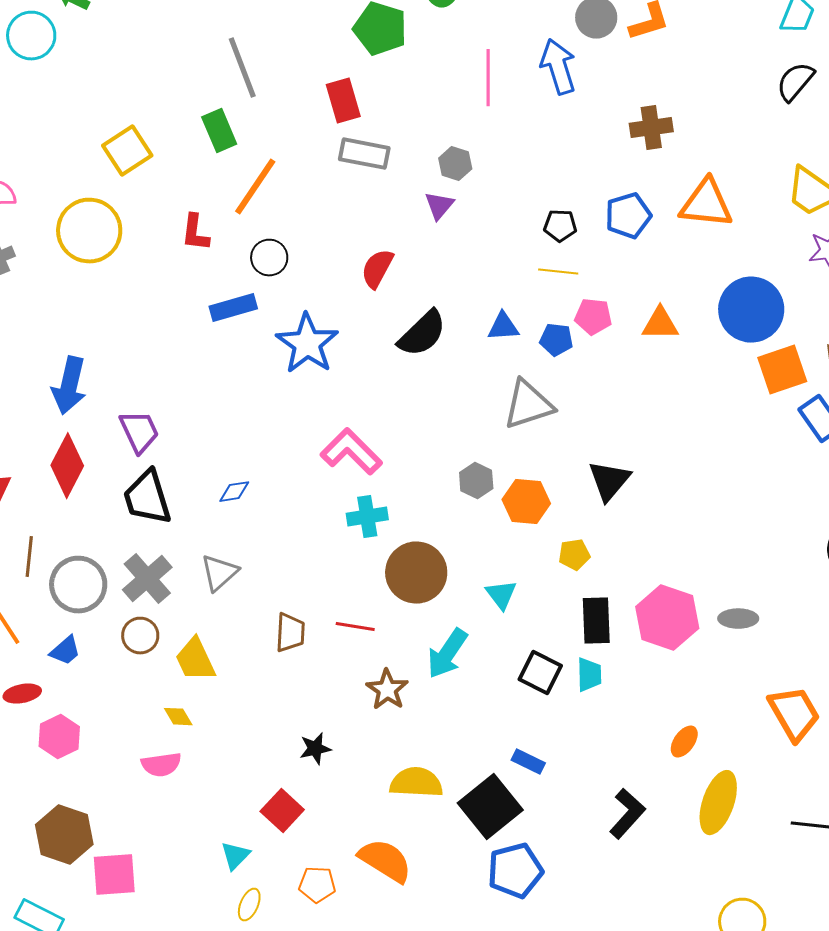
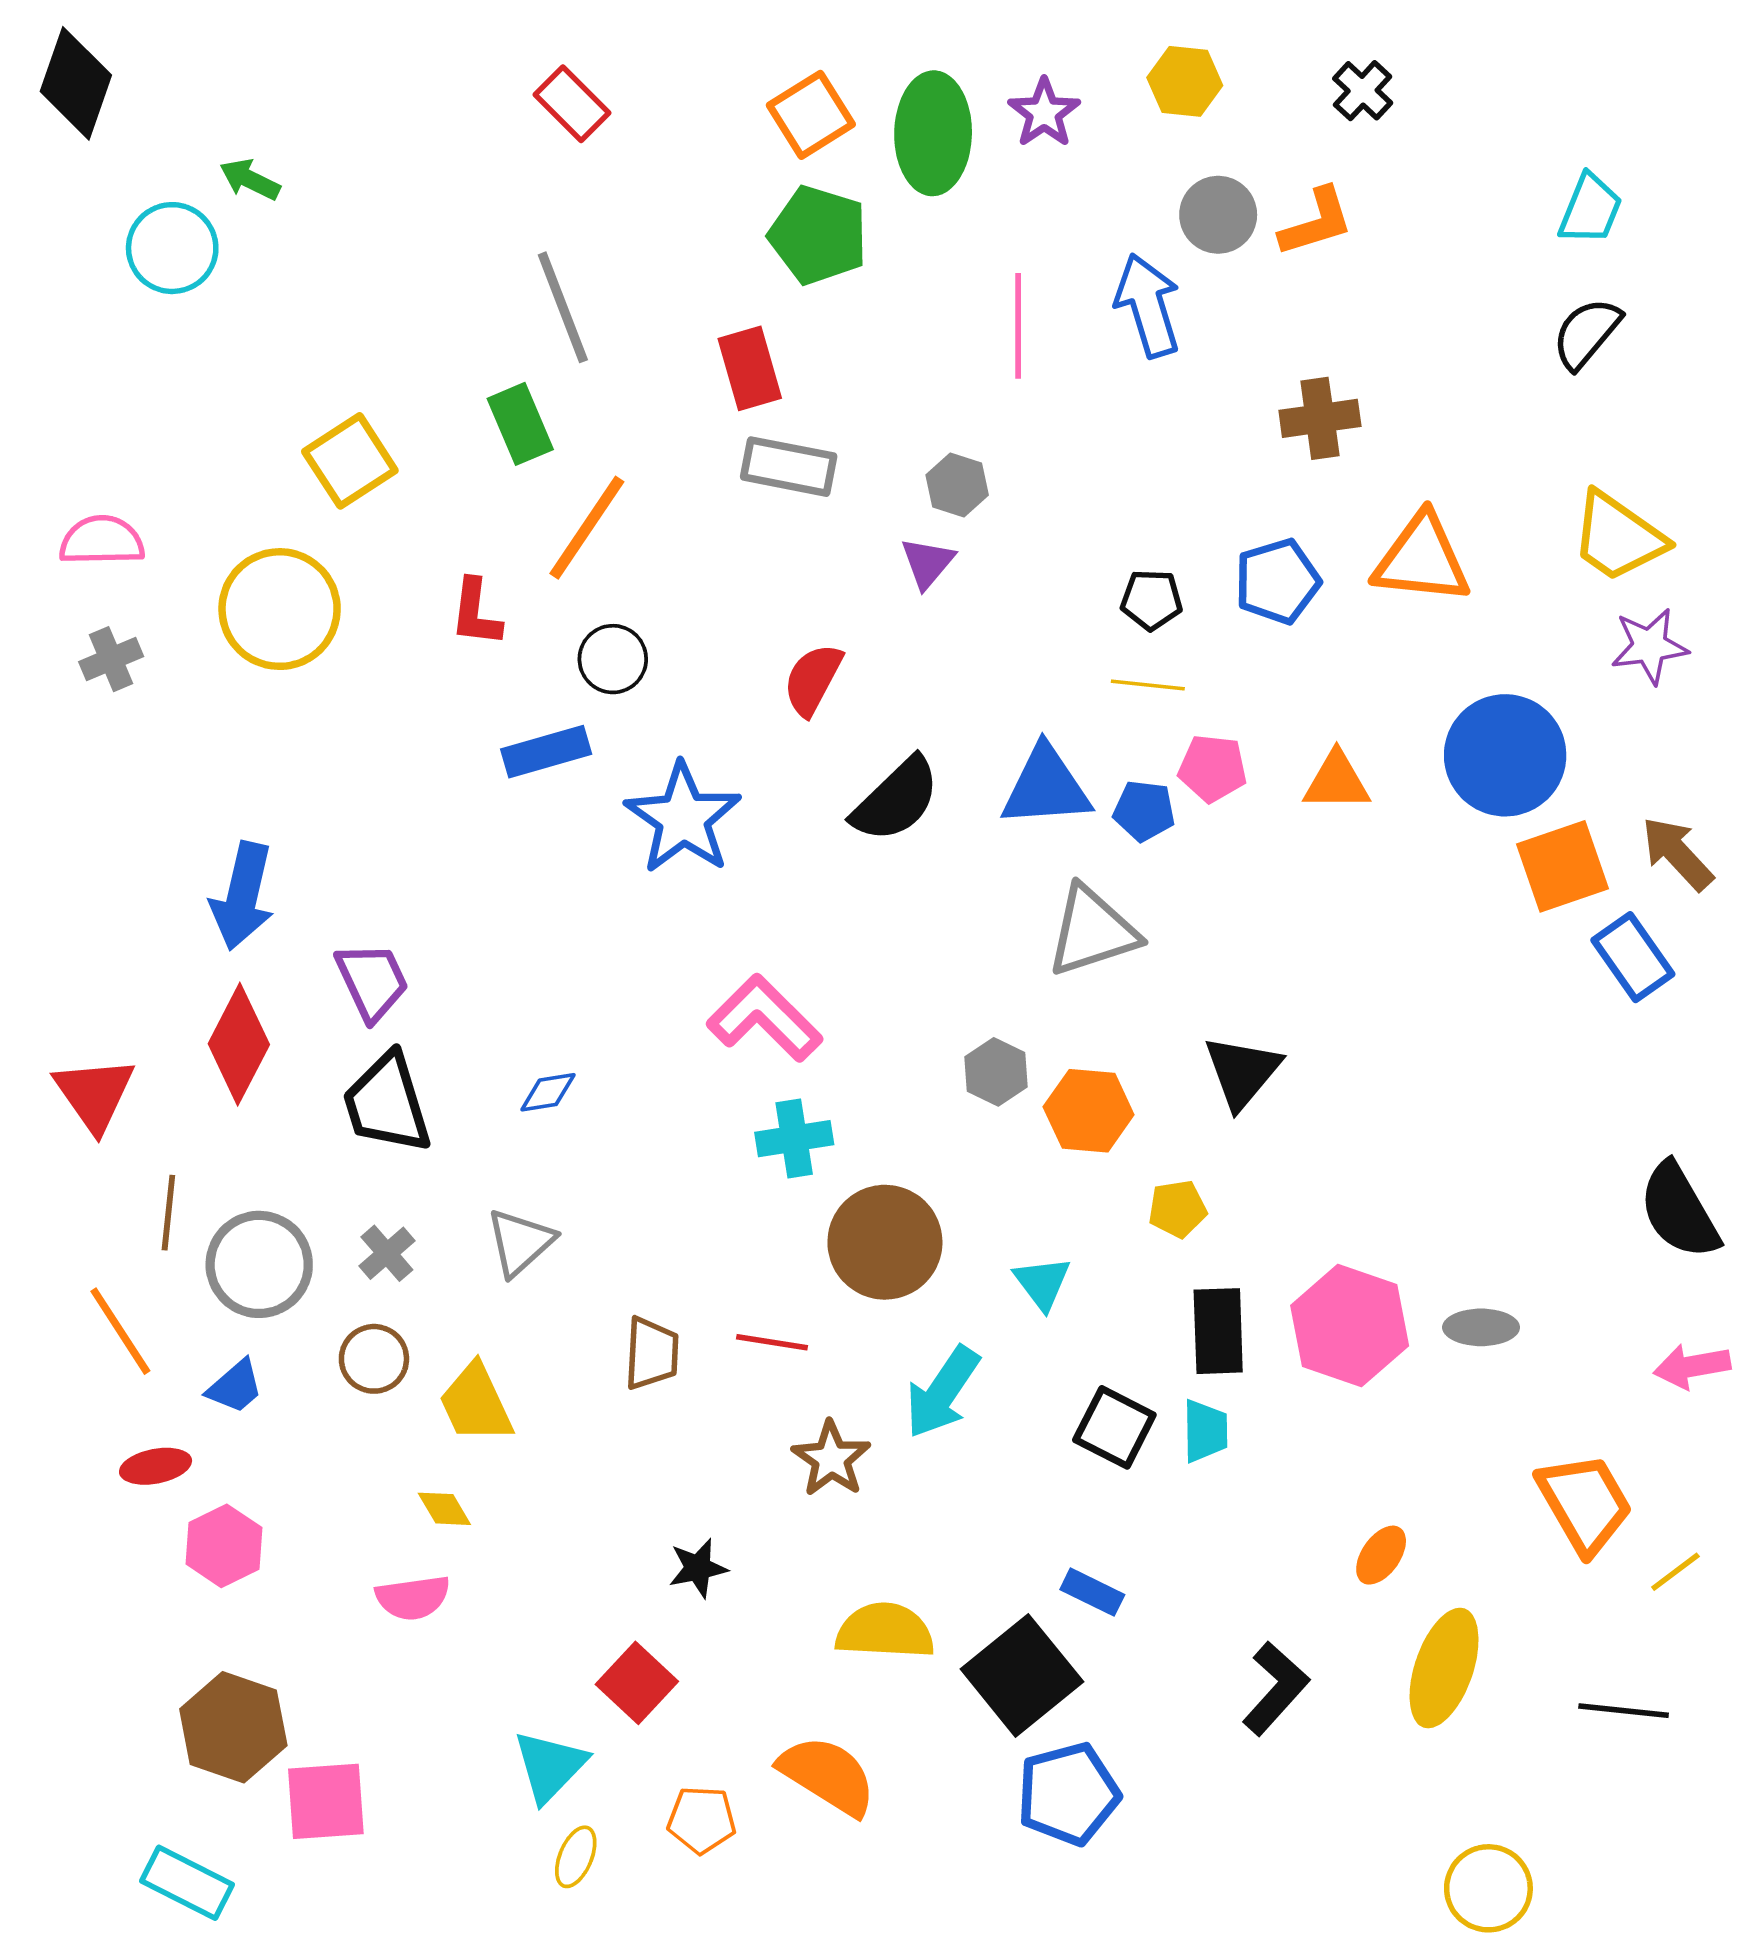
blue triangle: (503, 327) -> (1046, 787), size x1.6
gray cross: (147, 579) -> (387, 1253), size x0.6
cyan triangle: (235, 856) -> (550, 1766), size x1.4

